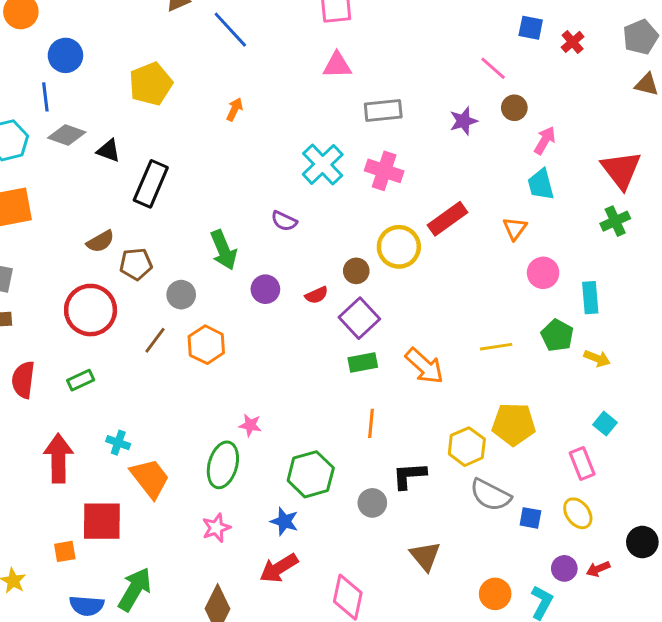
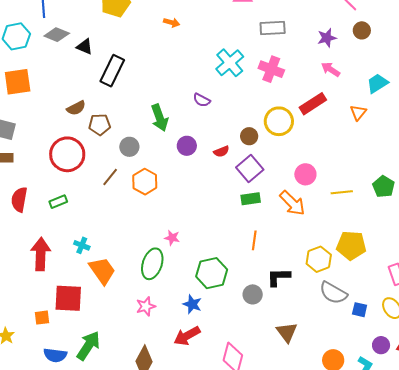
orange arrow: (235, 109) -> (172, 23), turned 77
pink arrow: (545, 140) -> (331, 69), moved, turned -90
cyan trapezoid: (541, 184) -> (377, 83), turned 70
pink circle: (543, 273) -> (305, 174), moved

